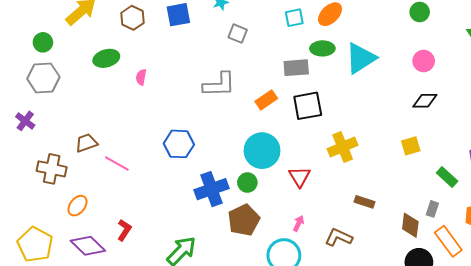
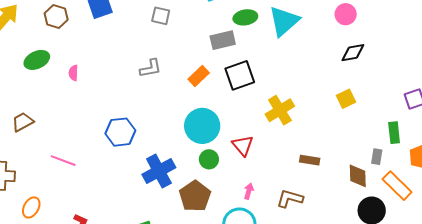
gray L-shape: (219, 85) -> (150, 68), size x0.7
brown trapezoid: (86, 143) -> (23, 122), moved
green rectangle: (447, 177) -> (394, 133), moved, turned 50
green circle: (247, 183) -> (209, 159), moved

